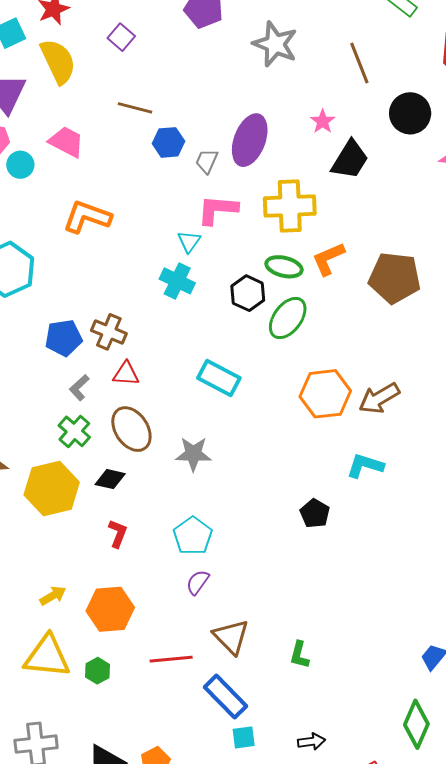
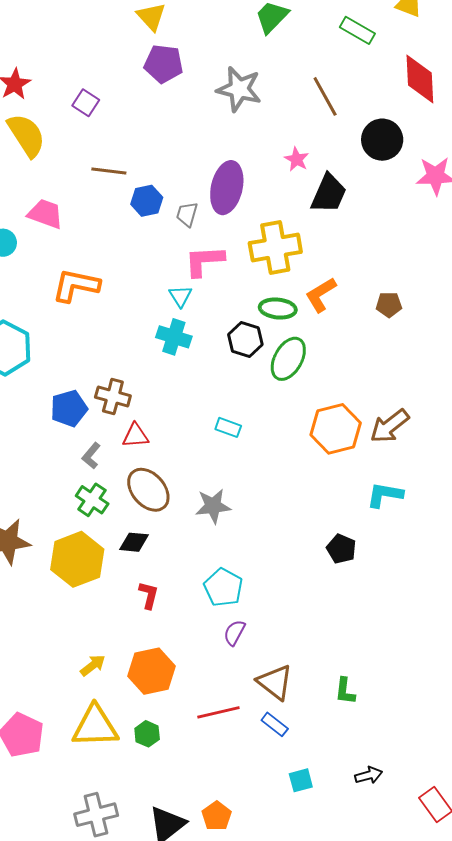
brown pentagon: (395, 278) -> (389, 305), size x0.5
cyan rectangle: (219, 378) -> (228, 427), size x0.6
blue rectangle: (225, 697) -> (275, 724), moved, size x0.6

